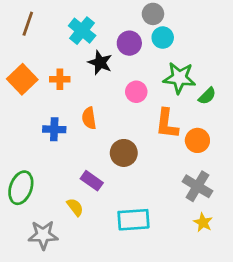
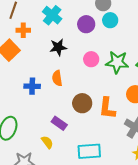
black star: (100, 63) -> (58, 47), moved, turned -30
green star: (179, 78) -> (117, 62), moved
orange cross: (60, 79) -> (23, 30), moved
orange L-shape: (167, 124) -> (107, 108), moved

